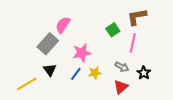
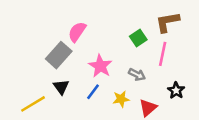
pink star: (82, 53) -> (100, 66), turned -30
gray arrow: (122, 67) -> (137, 75), moved
yellow star: (95, 73) -> (121, 99), moved

